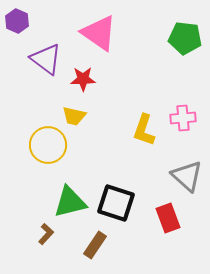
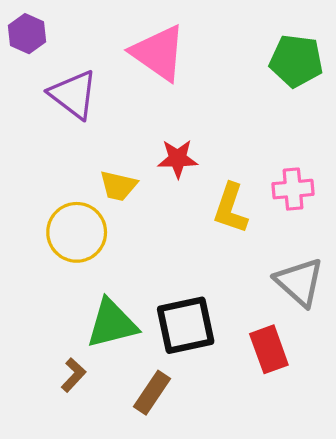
red star: (83, 79) -> (178, 159), moved
black square: (116, 203) -> (186, 325), turned -30

